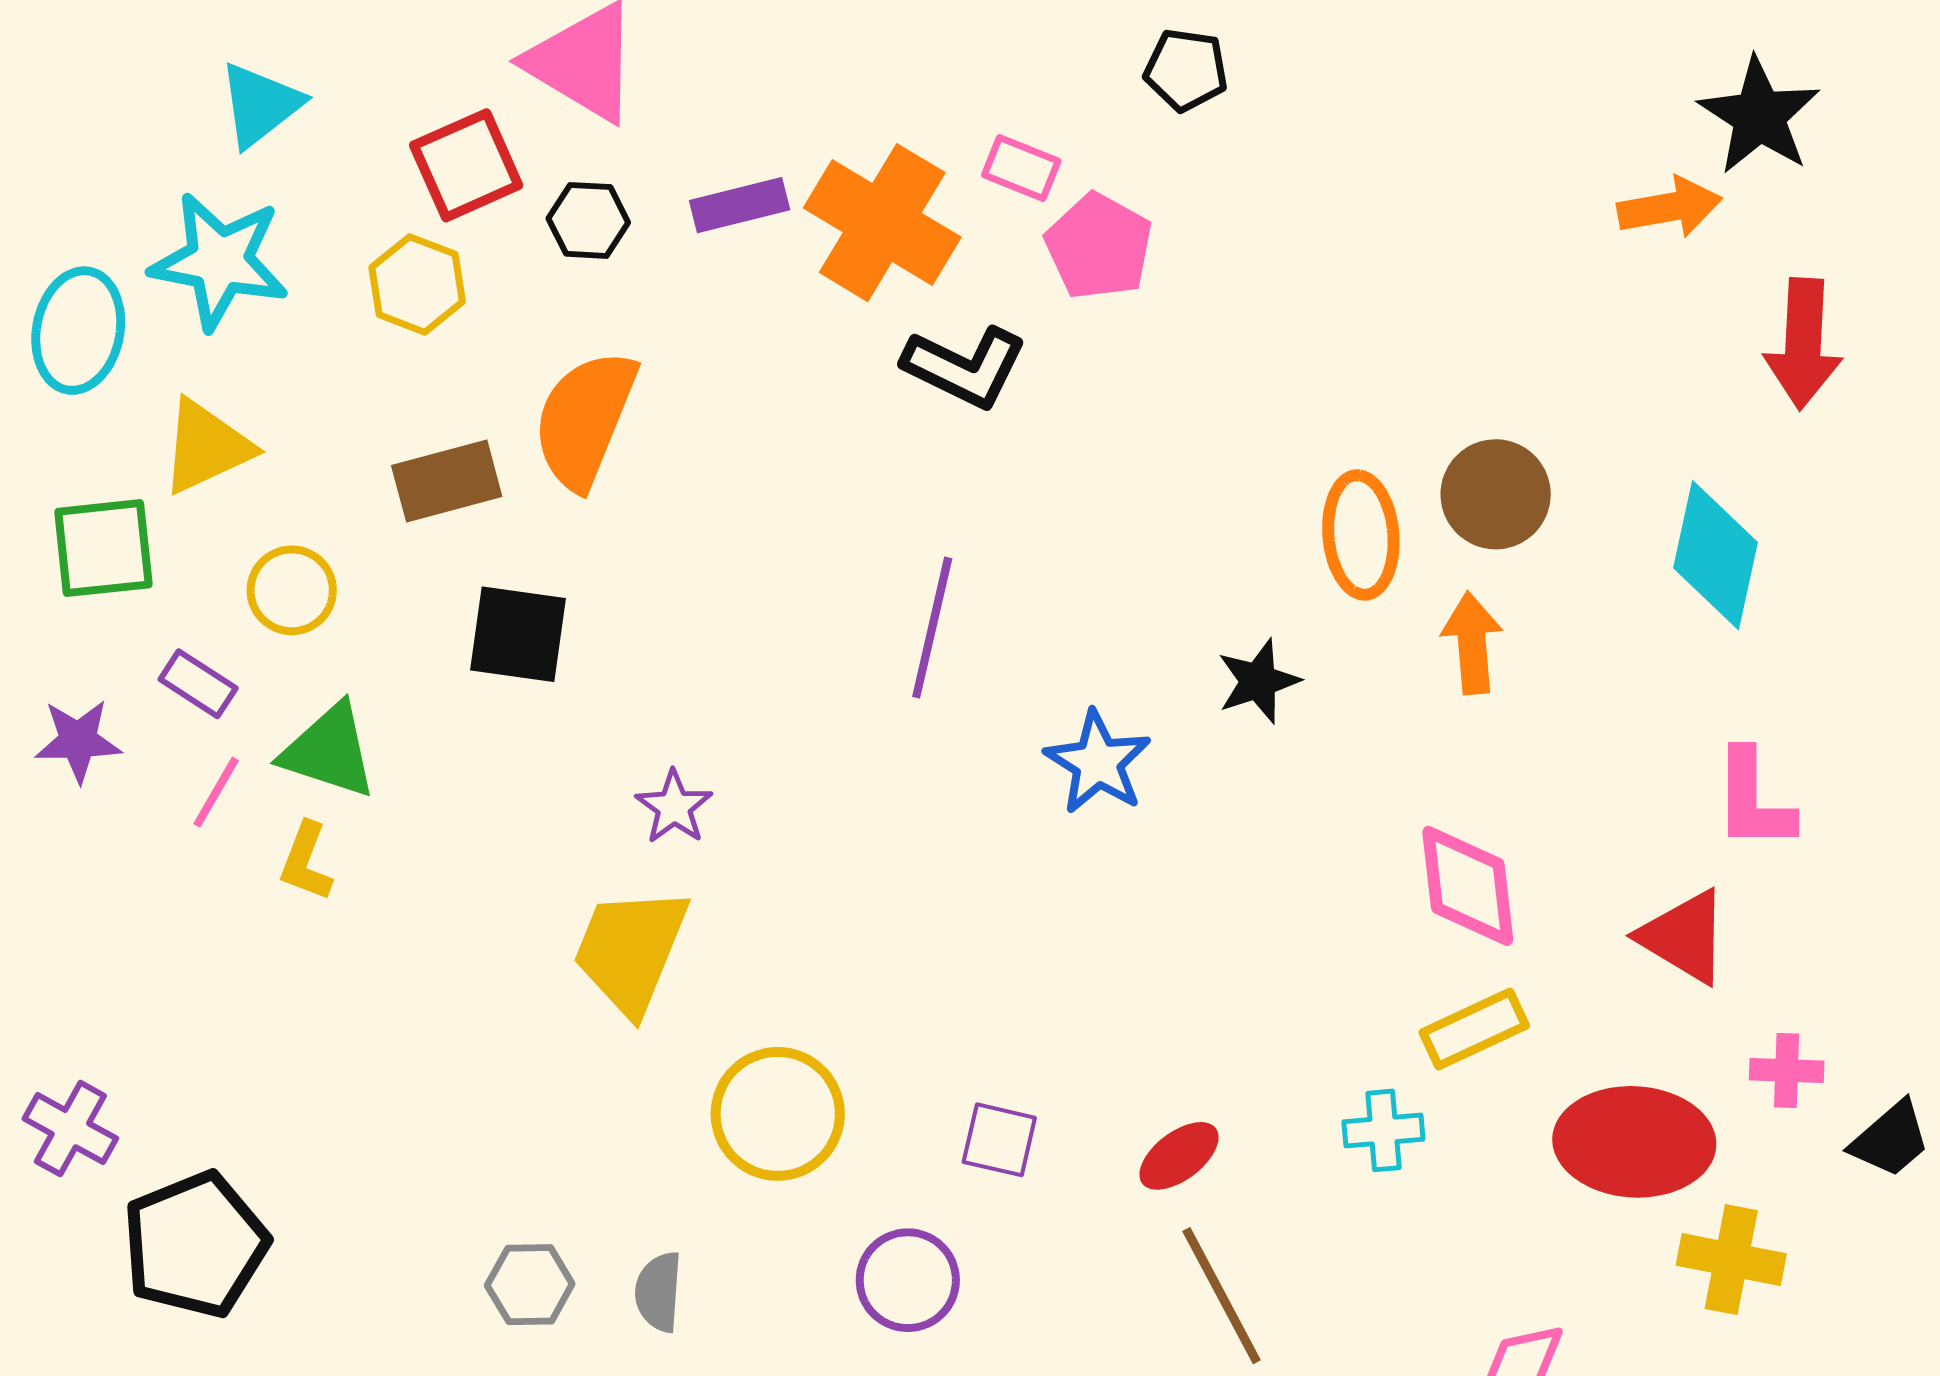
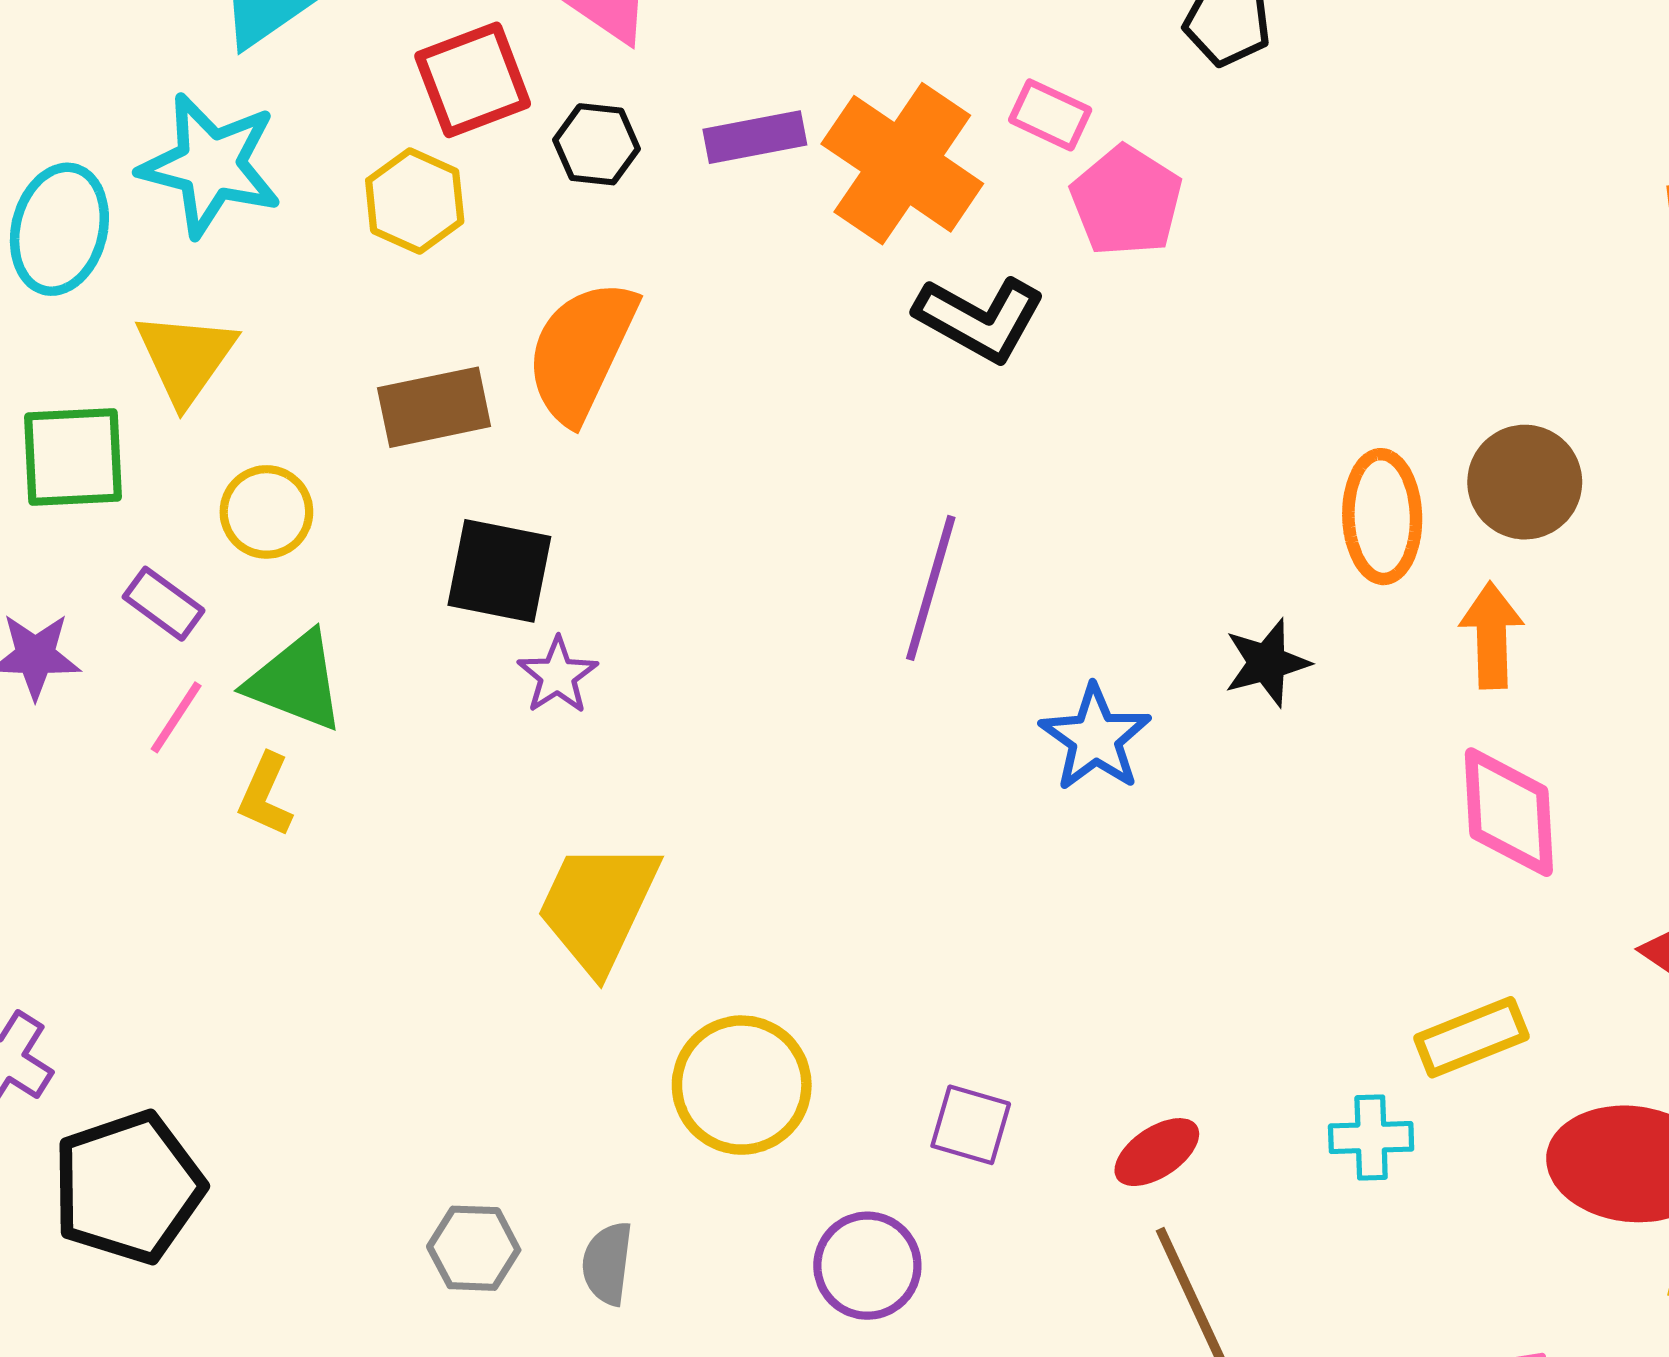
yellow triangle: (206, 447) -> (186, 358), turned -33
purple star: (674, 807) -> (558, 675), moved
pink diamond: (1468, 886) -> (1509, 812), moved

